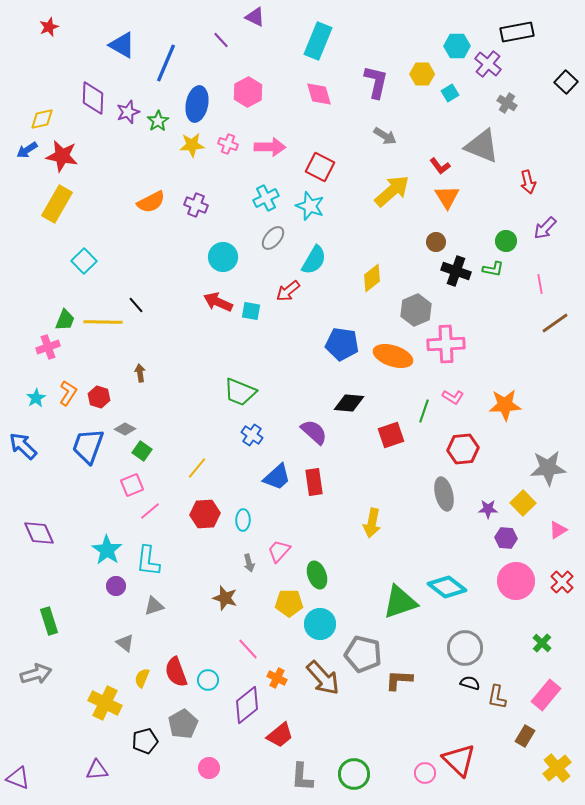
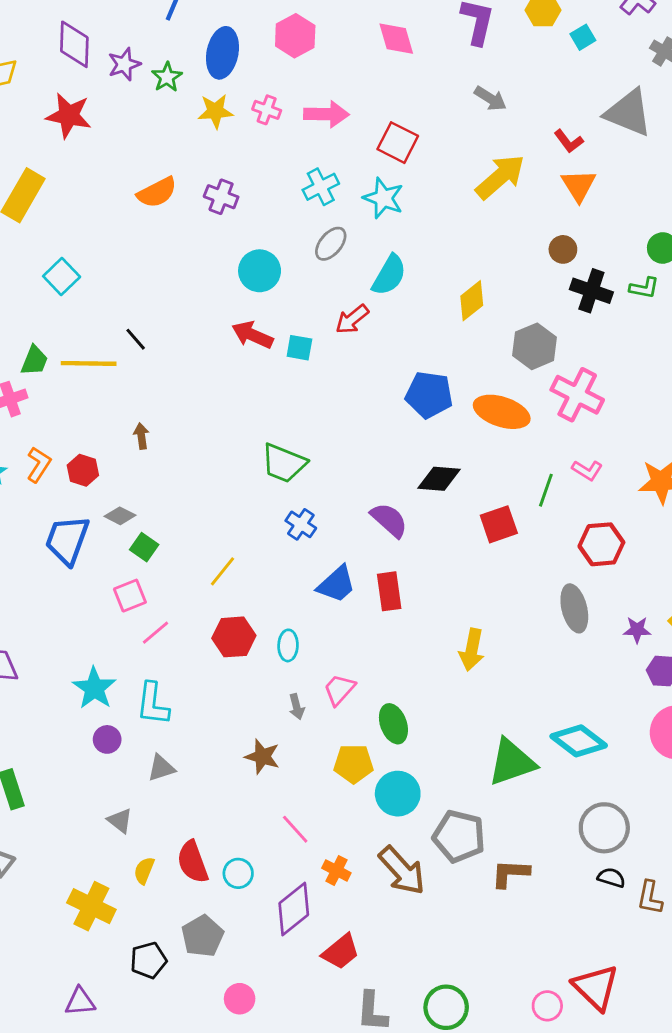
red star: (62, 156) -> (69, 116), moved
pink cross: (446, 344) -> (577, 395), turned 30

